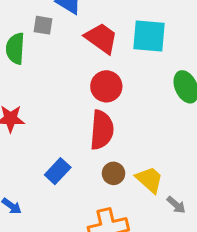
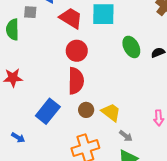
blue rectangle: (58, 171) -> (48, 111), size x1.4
gray arrow: (176, 205) -> (126, 136), moved

